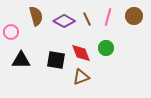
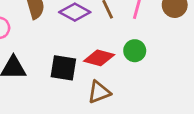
red diamond: (81, 53) -> (99, 58), turned -55

